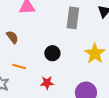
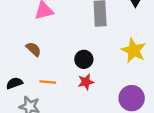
red star: (47, 83) -> (86, 82), moved

